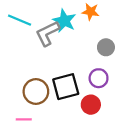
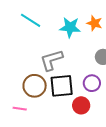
cyan star: (64, 21) -> (70, 27), turned -30
gray L-shape: (48, 33) -> (52, 60), moved

